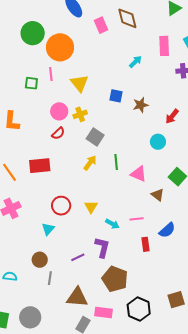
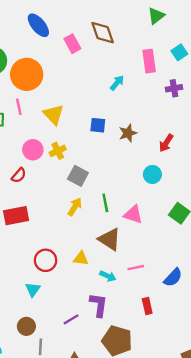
red semicircle: (58, 133) -> (19, 175), moved
brown triangle: (158, 195) -> (110, 239), moved, size x1.5
yellow triangle: (91, 207) -> (81, 259), turned -48
red rectangle: (145, 244) -> (147, 306), moved

